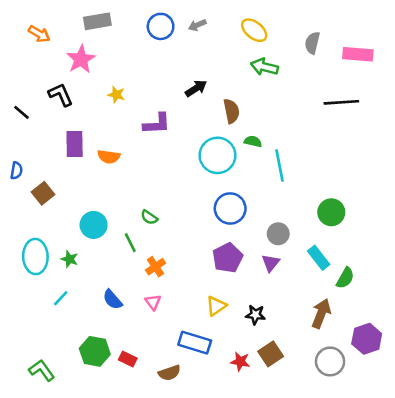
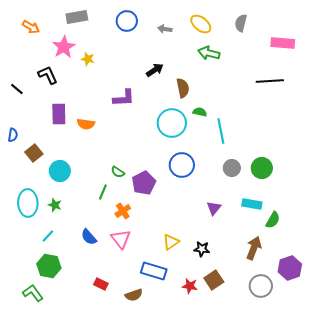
gray arrow: (197, 25) -> (165, 29), moved, turned 32
gray semicircle: (312, 43) -> (241, 23), moved
yellow star: (116, 95) -> (88, 59), moved
cyan circle: (94, 225) -> (60, 171), moved
gray circle: (278, 234) -> (232, 168), moved
green line: (130, 243) -> (103, 192), turned 49
purple pentagon: (228, 258) -> (144, 183), moved
cyan rectangle: (319, 258) -> (252, 204), turned -42
pink triangle: (153, 302) -> (121, 239), size x1.5
green hexagon: (95, 351) -> (49, 266), moved

